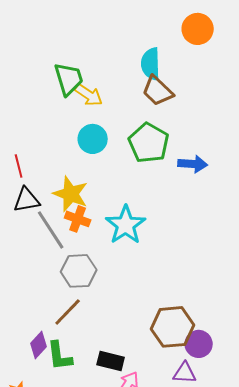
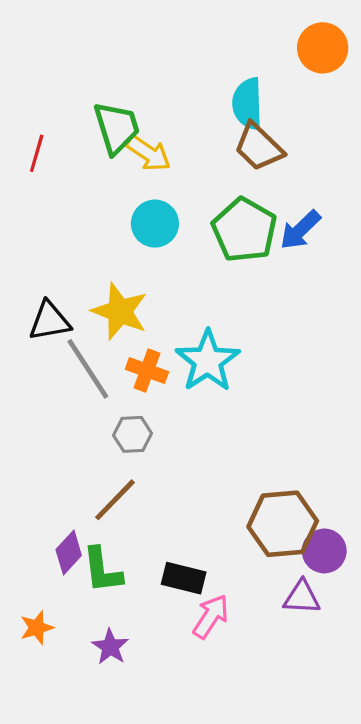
blue arrow: (193, 164) -> (300, 230), moved, turned 132
red line: (19, 166) -> (37, 153), moved, turned 30
orange cross: (78, 219) -> (147, 370), moved
gray hexagon: (79, 271) -> (133, 434), size x0.7

